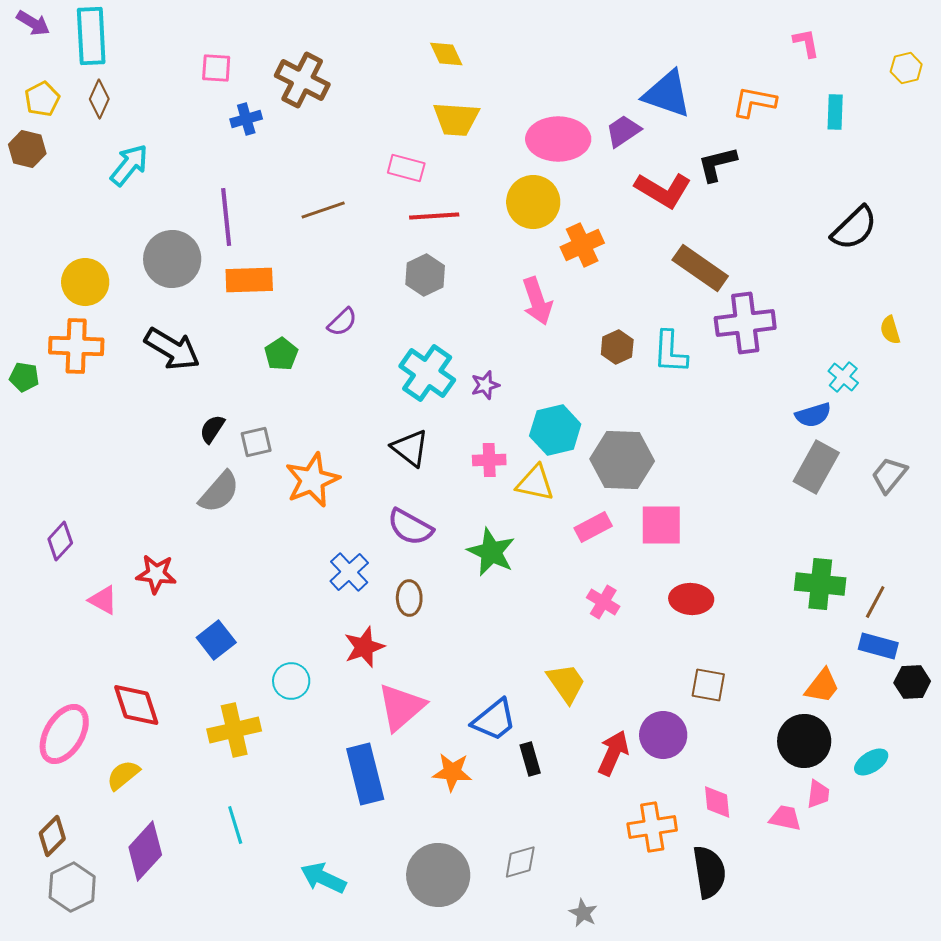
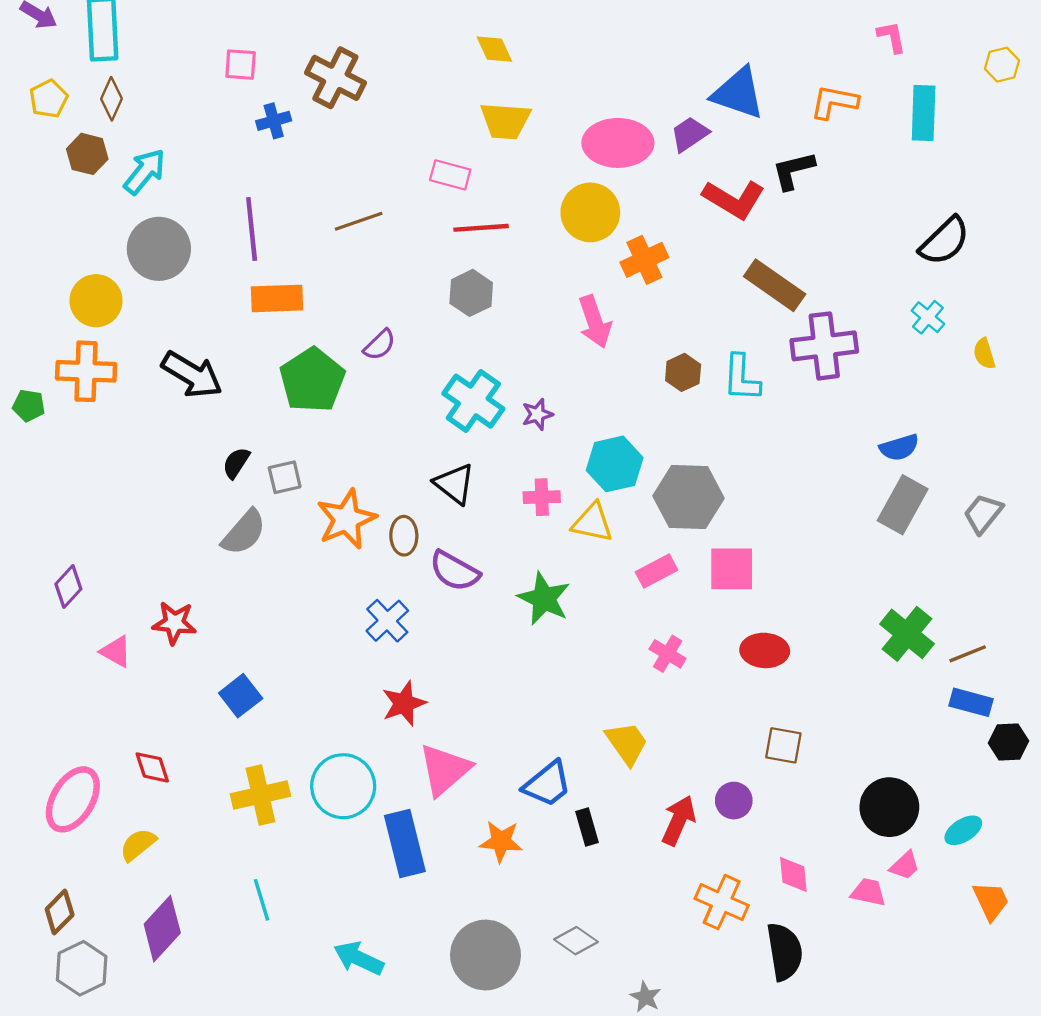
cyan rectangle: (835, 112) -> (924, 113), size x1.4
brown hexagon: (27, 149) -> (87, 154), moved
gray circle: (172, 259) -> (159, 249), moved
green pentagon: (281, 354) -> (312, 380), size x1.8
cyan cross: (843, 377) -> (928, 317), moved
green cross: (820, 584) -> (907, 634), turned 33
brown ellipse: (409, 598) -> (404, 536), moved
brown line: (875, 602) -> (968, 654), turned 40
cyan circle: (291, 681) -> (343, 786), moved, size x1.6
orange trapezoid: (822, 686) -> (991, 901), moved, turned -63
red diamond: (136, 705) -> (152, 767), size x0.7
purple circle: (663, 735) -> (734, 801), size x0.7
pink trapezoid: (818, 794) -> (905, 866), turned 40
orange cross: (652, 827) -> (722, 902), turned 33
gray diamond: (520, 862) -> (576, 941), turned 51

